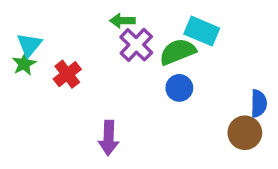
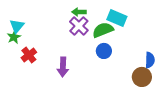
green arrow: (122, 21) -> (79, 12), moved
red cross: (67, 74) -> (29, 55), moved
purple arrow: (109, 138) -> (63, 67), moved

